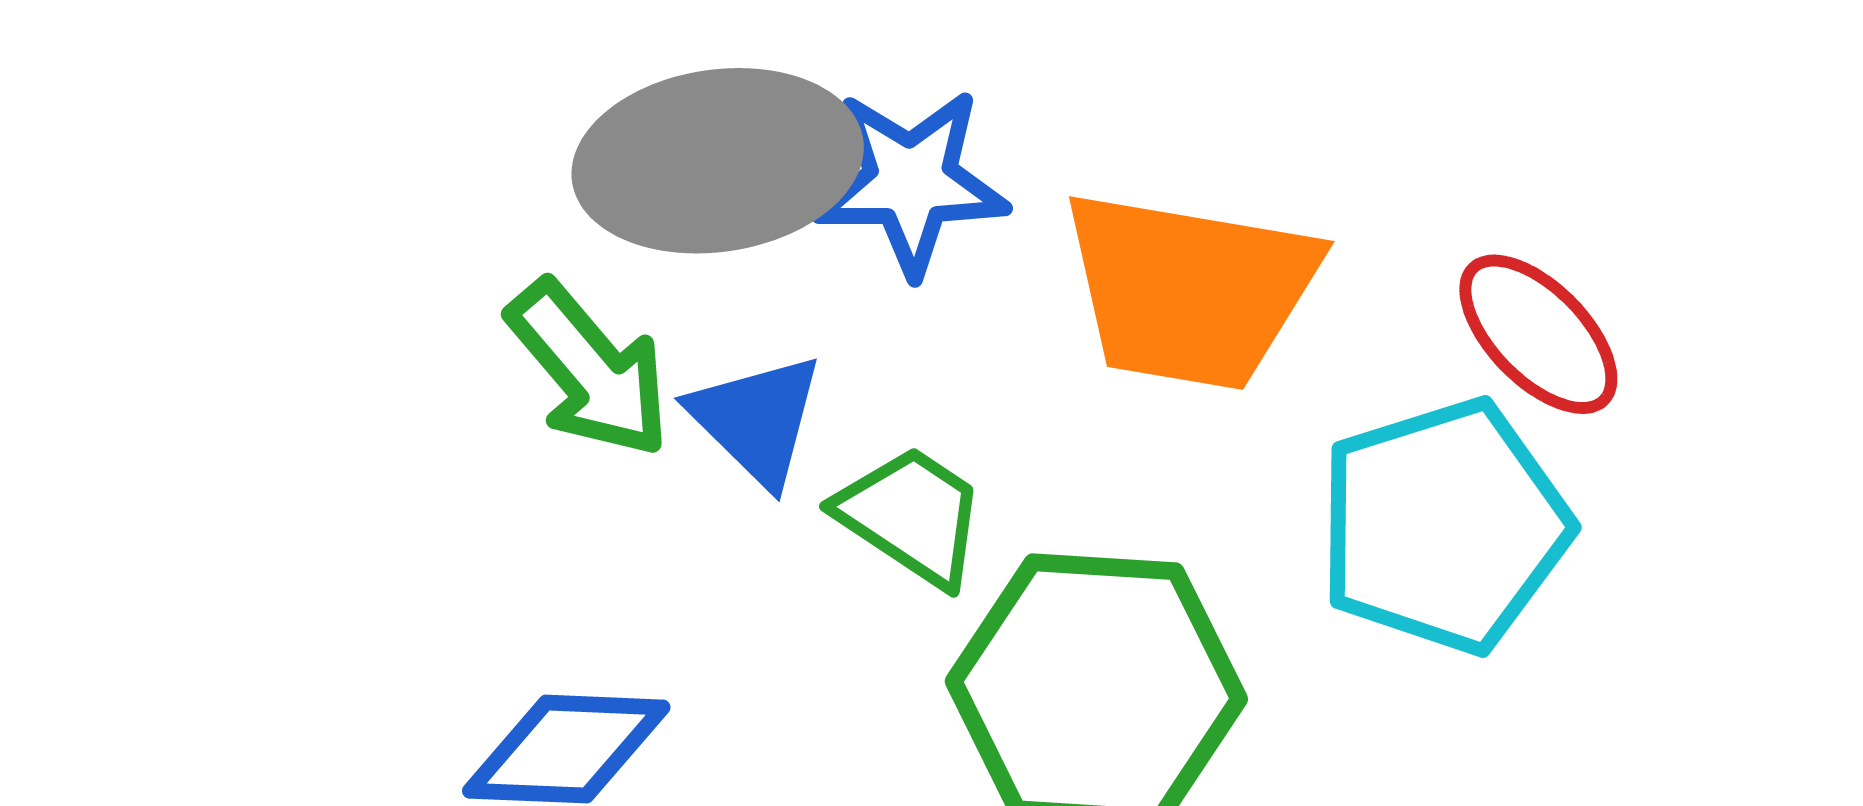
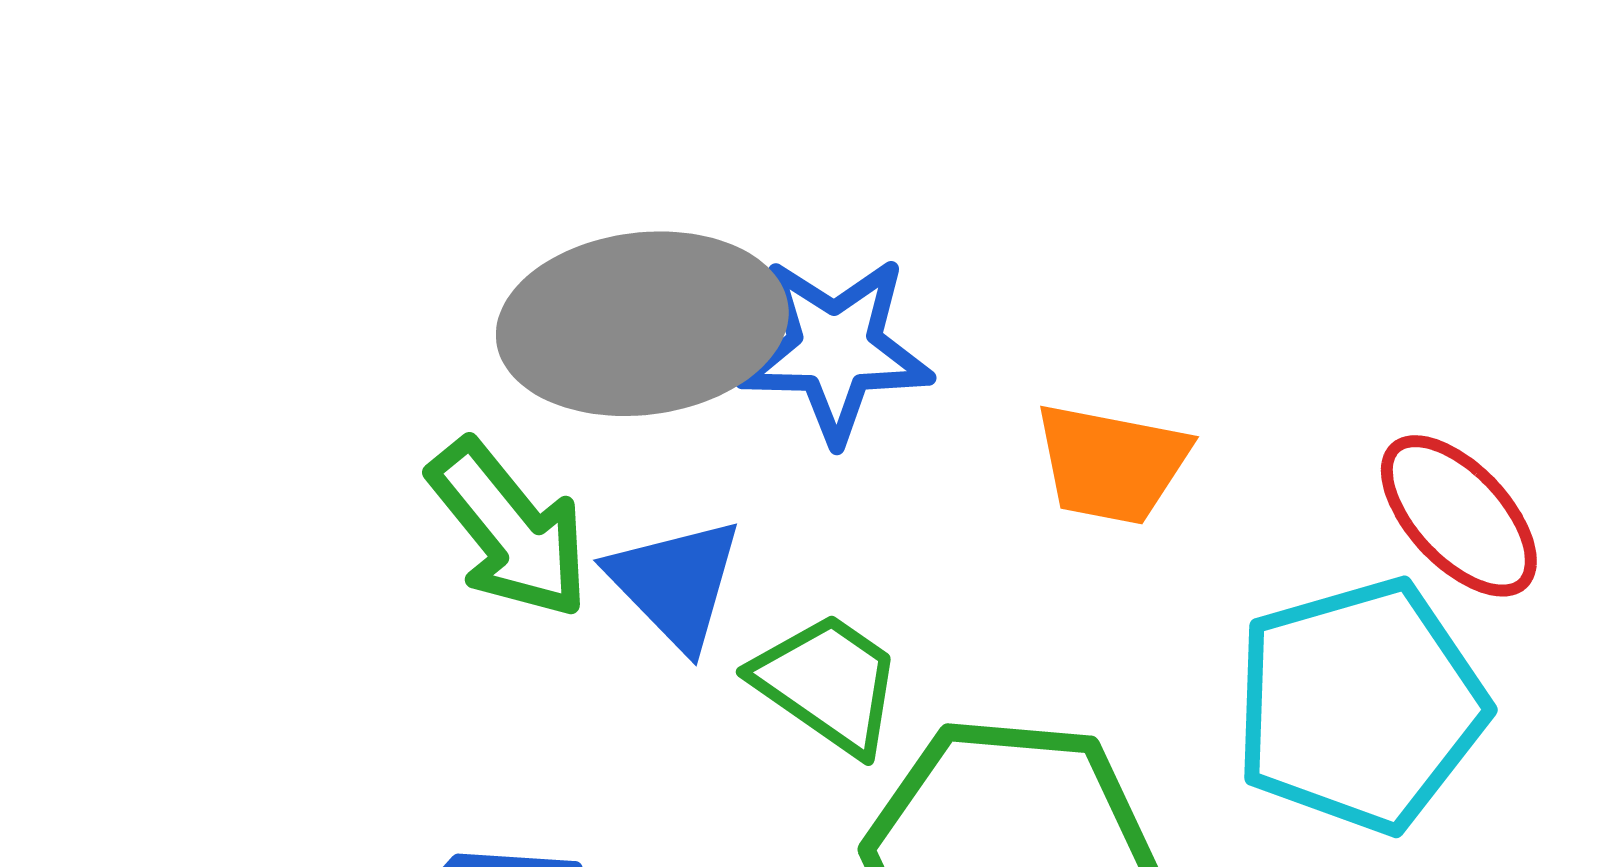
orange trapezoid: (1190, 290) -> (1112, 464), size x0.6

